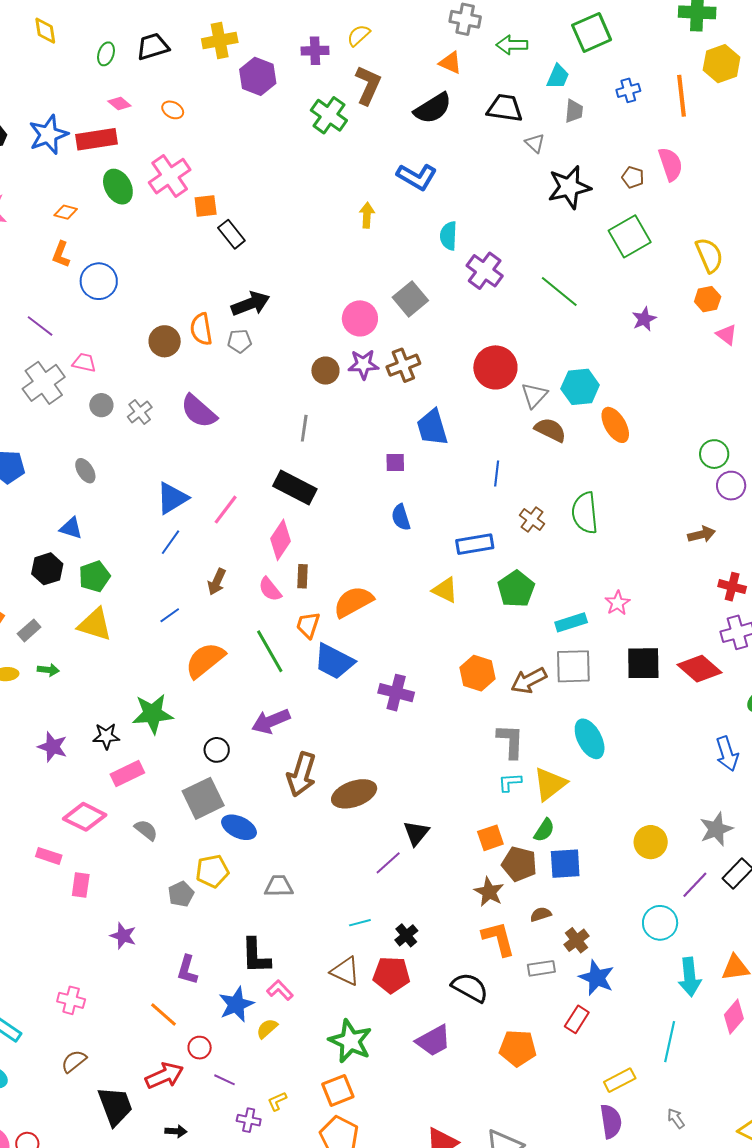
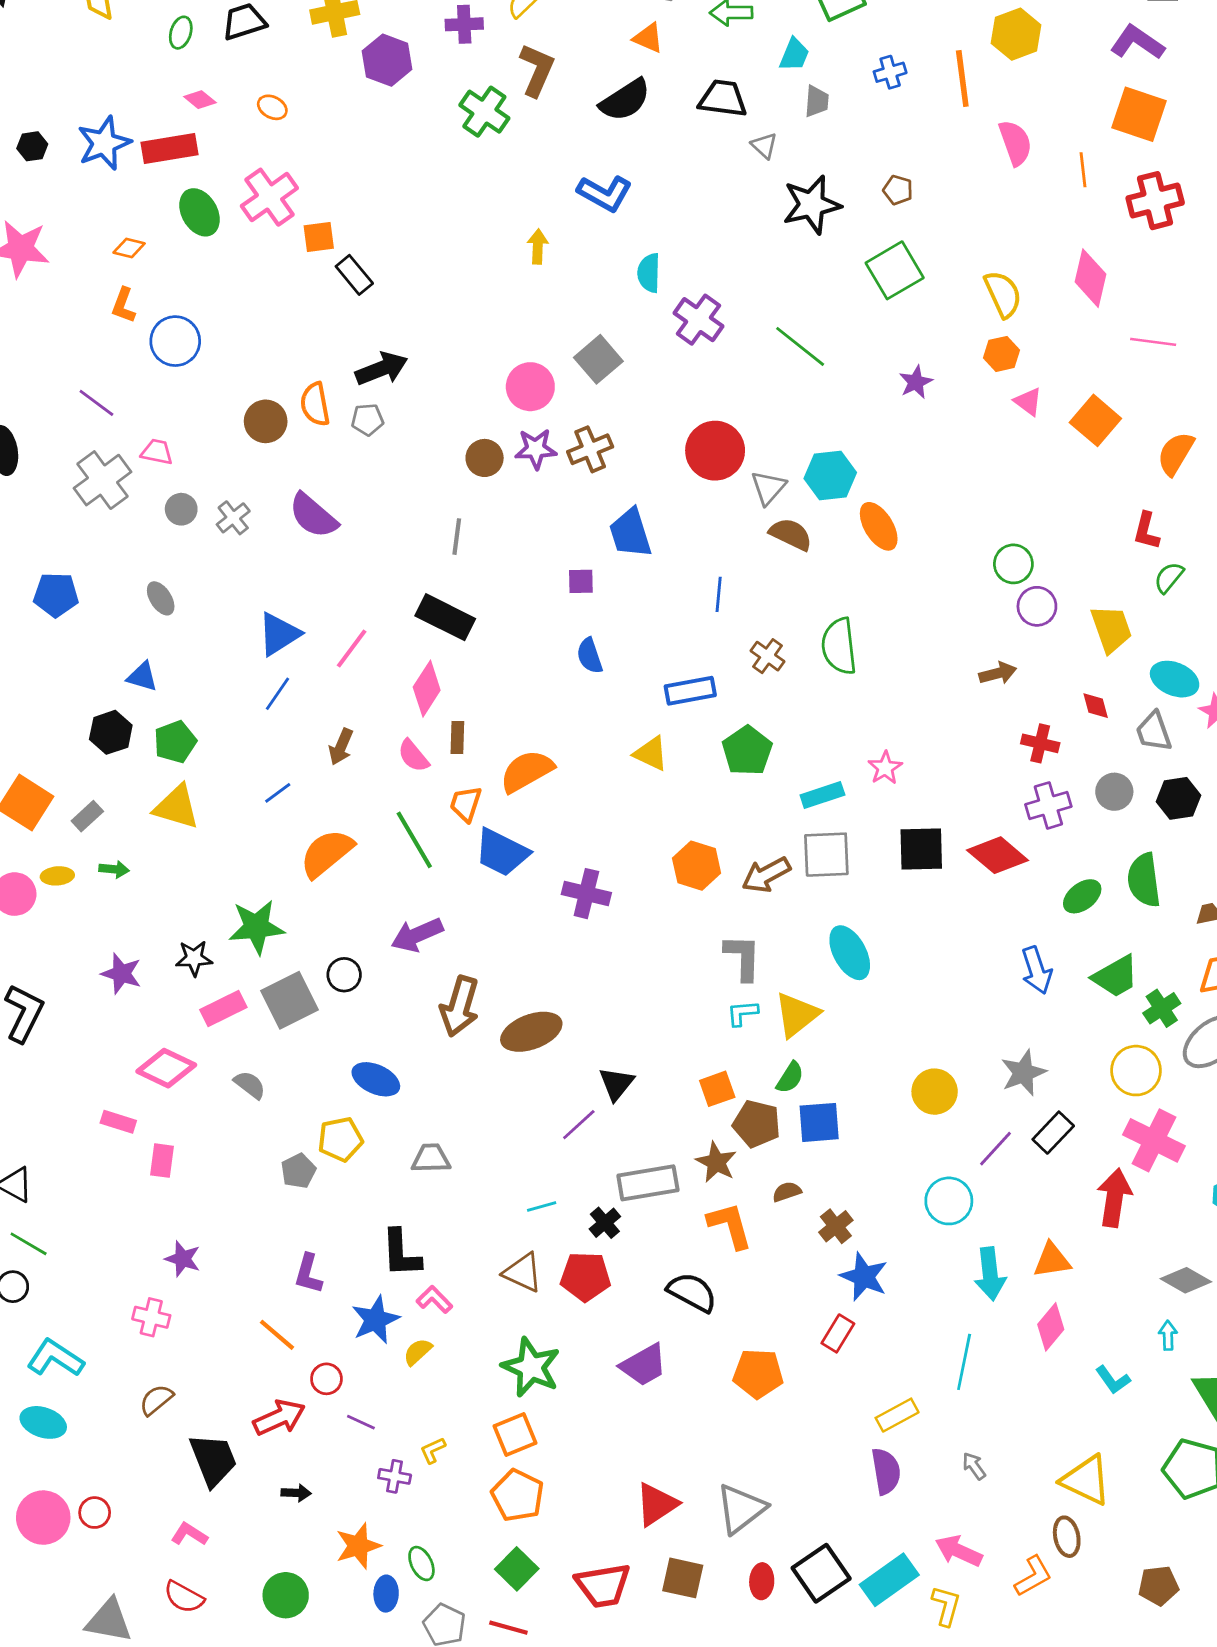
pink semicircle: (671, 164) -> (1015, 143), moved
gray square: (203, 798) -> (290, 1000), moved
purple star: (123, 936) -> (183, 1259), moved
gray rectangle: (541, 968) -> (648, 1183), moved, size x1.6

